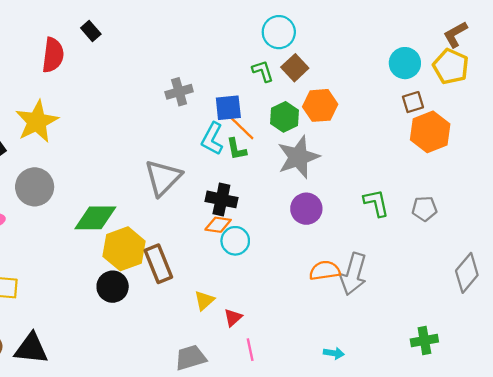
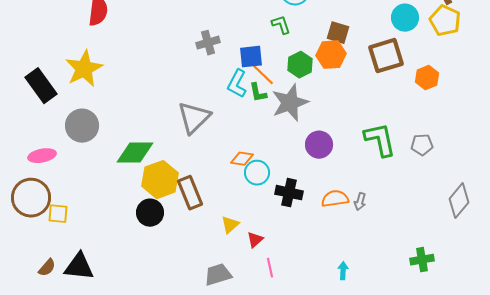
brown square: (295, 68) -> (338, 33), moved, turned -30
brown square: (413, 102) -> (386, 56), moved, size x1.8
orange hexagon: (430, 132) -> (427, 78), size x0.7
gray star: (298, 157) -> (290, 103), moved
black cross: (221, 199) -> (289, 193), moved
green L-shape: (376, 203) -> (380, 140), size x1.4
gray arrow: (353, 274) -> (360, 202), size x0.5
cyan arrow: (334, 353) -> (343, 271), turned -96

